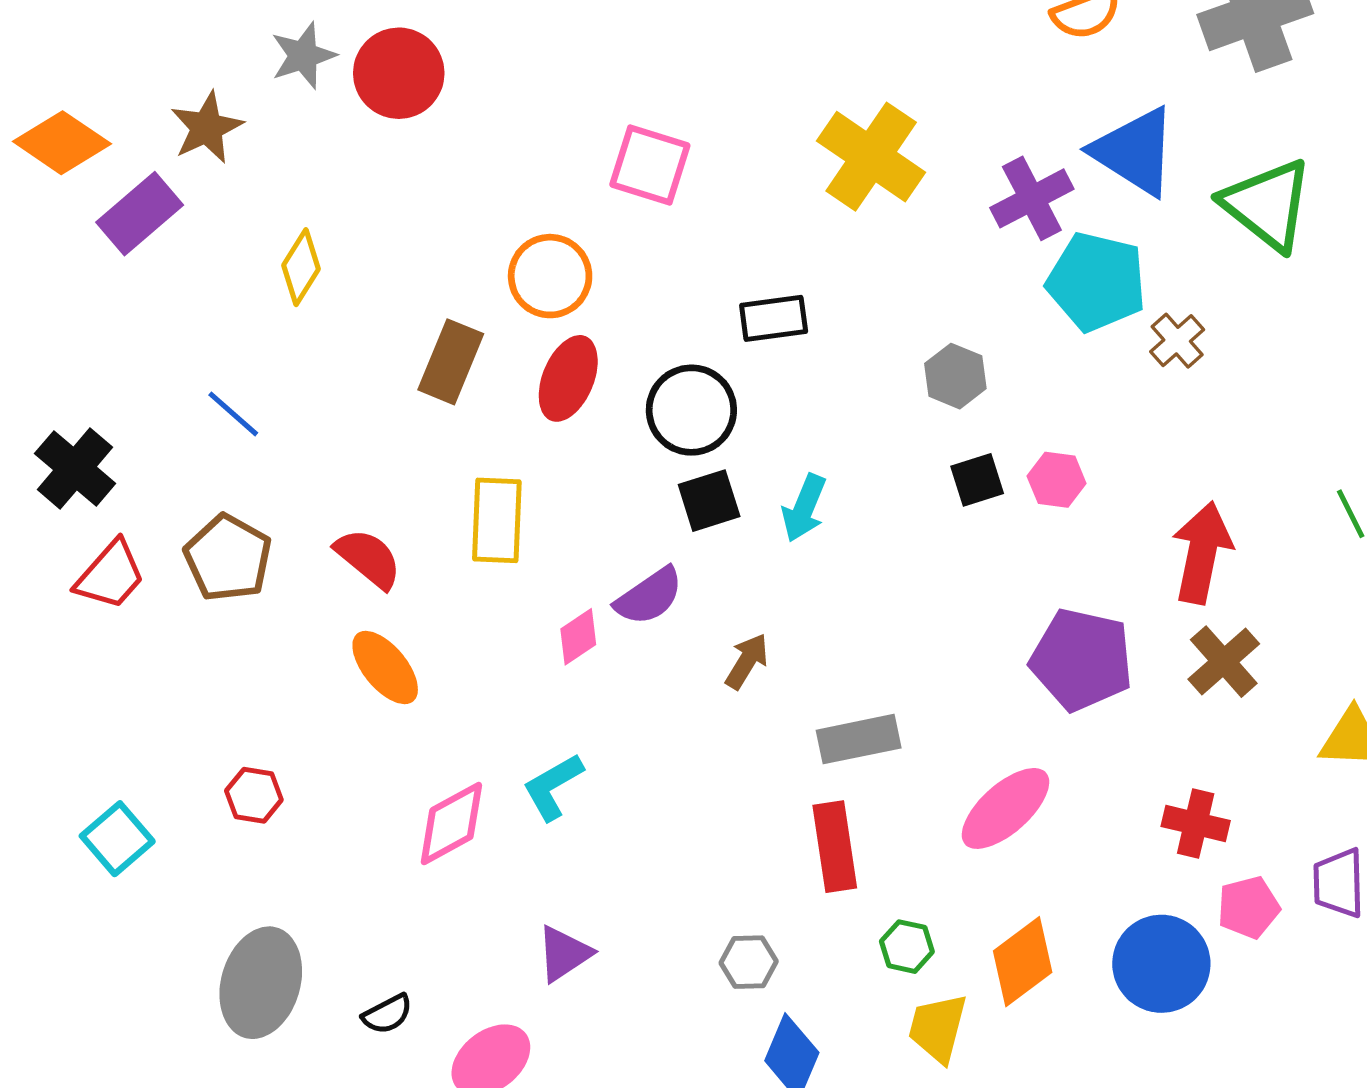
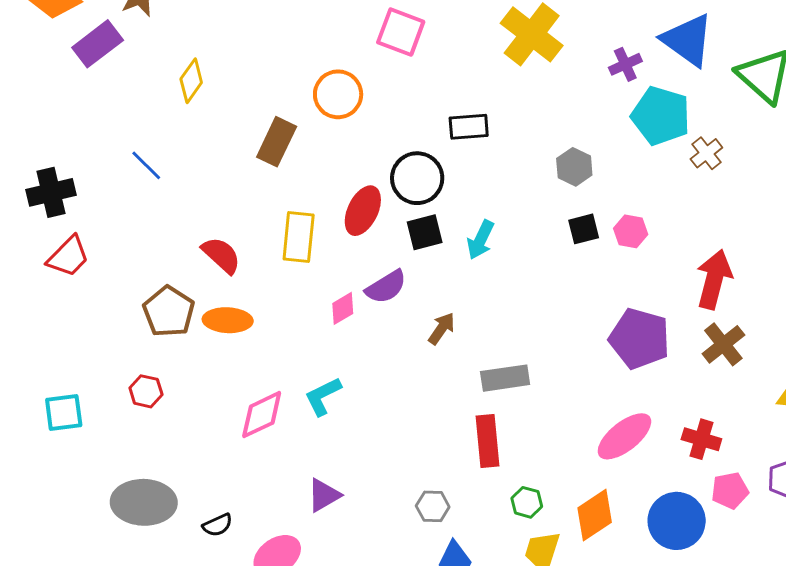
purple cross: (1032, 198) -> (625, 64), size x0.7
red ellipse: (568, 378) -> (363, 211), moved
black cross: (75, 468) -> (51, 192), turned 33
brown pentagon: (228, 558) -> (169, 312), moved
orange ellipse: (385, 668) -> (228, 320), turned -51
pink ellipse: (1005, 808) -> (624, 436), moved
cyan square: (117, 839) -> (64, 412), turned 30
gray ellipse: (261, 983) -> (144, 502), turned 72

